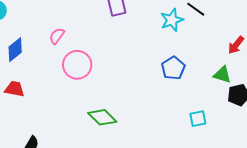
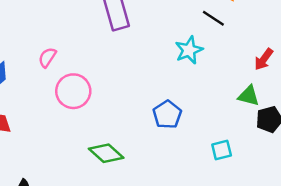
cyan star: (172, 20) -> (189, 50), moved
blue pentagon: (173, 68) -> (167, 114), moved

